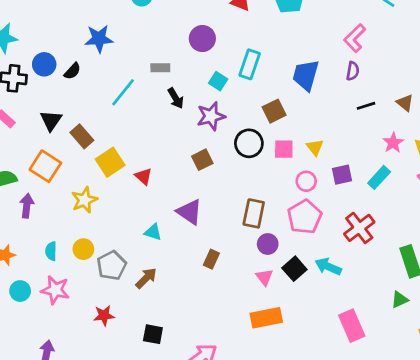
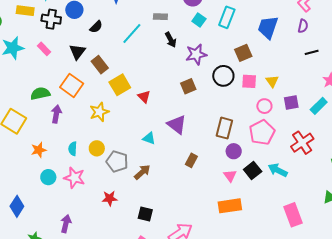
black semicircle: (72, 71) -> (96, 27), moved
cyan square: (218, 81) -> (199, 20), moved
gray pentagon: (112, 265) -> (117, 161), turned -30

